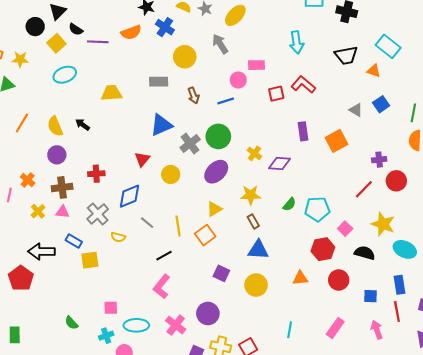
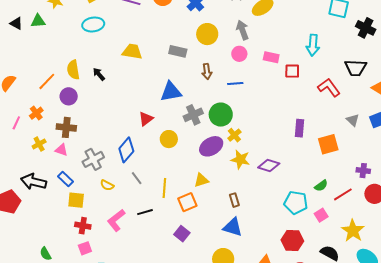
pink circle: (238, 80) -> (239, 54), moved
red L-shape: (303, 85) -> (329, 88), moved
red square: (276, 94) -> (292, 71), moved
orange line: (22, 123) -> (47, 81), moved
yellow cross: (254, 153) -> (234, 135), moved
purple diamond: (279, 164) -> (269, 165), moved
red cross: (96, 174) -> (83, 226), moved
yellow star: (251, 195) -> (240, 160), moved
blue diamond: (130, 196) -> (126, 150), turned -40
green semicircle: (289, 204) -> (321, 186), moved
pink square: (345, 229) -> (321, 215), moved
purple square: (221, 273) -> (182, 234), moved
pink L-shape: (162, 287) -> (116, 220), moved
pink square: (111, 308) -> (85, 248), turned -32

